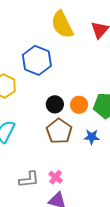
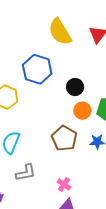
black circle: (55, 104) -> (75, 87), moved
gray L-shape: (29, 179) -> (26, 173), moved

